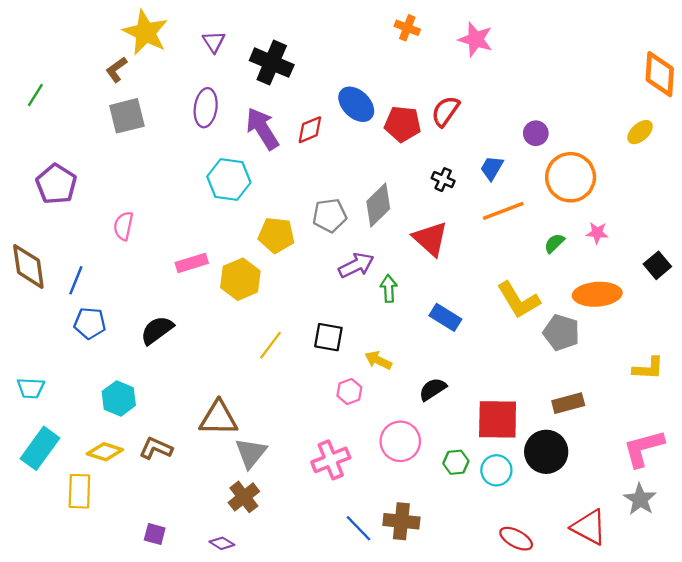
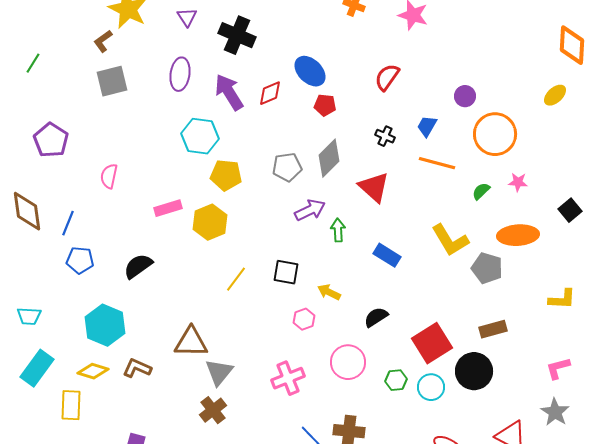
red pentagon: (403, 124) -> (325, 105), moved, size x0.7
orange line: (503, 211) -> (437, 163), turned 36
yellow pentagon: (276, 235) -> (226, 175), moved
cyan hexagon: (119, 398) -> (105, 325), size x1.4
red square: (498, 419) -> (432, 343), turned -33
pink L-shape: (644, 448) -> (558, 368), size x0.7

